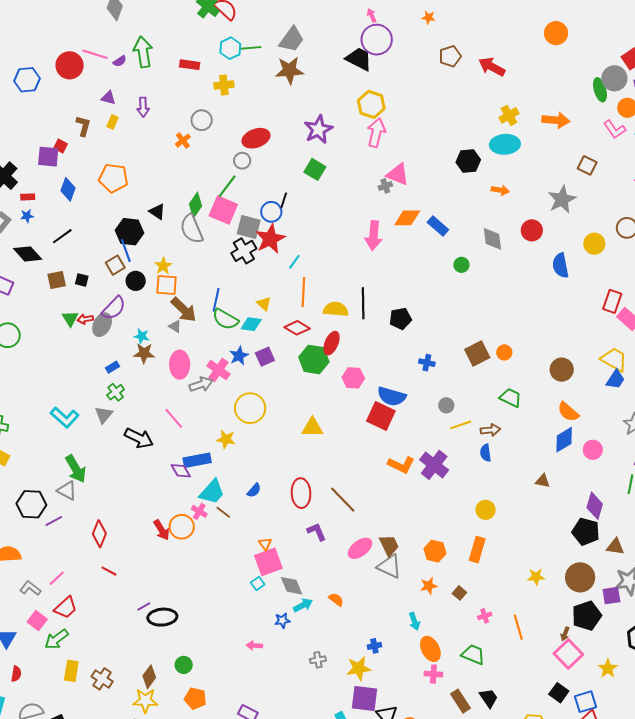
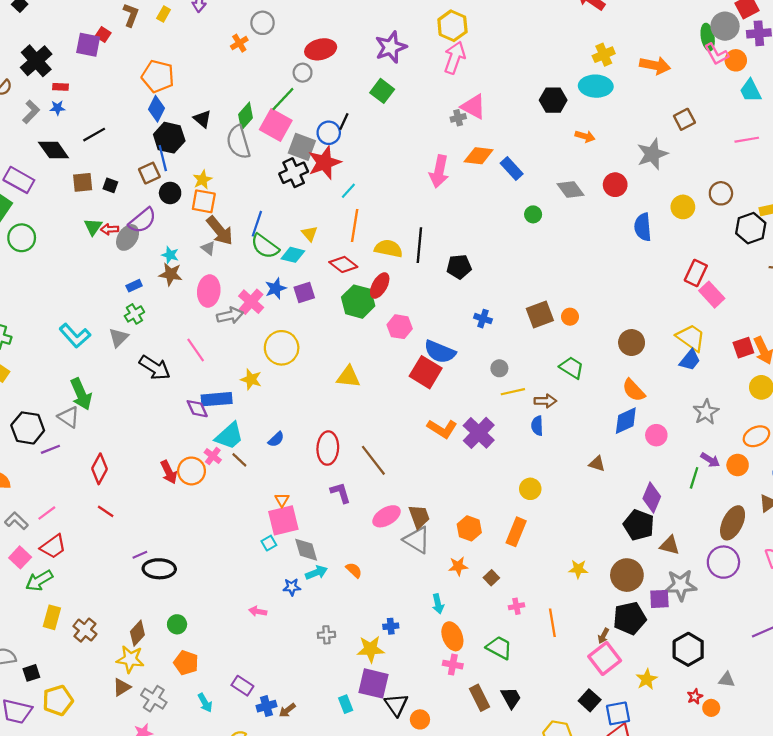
pink L-shape: (615, 129) -> (716, 54), moved
brown square: (587, 165) -> (684, 119), turned 30
blue diamond: (68, 189) -> (156, 109), moved
gray diamond: (492, 239) -> (571, 189), turned -35

